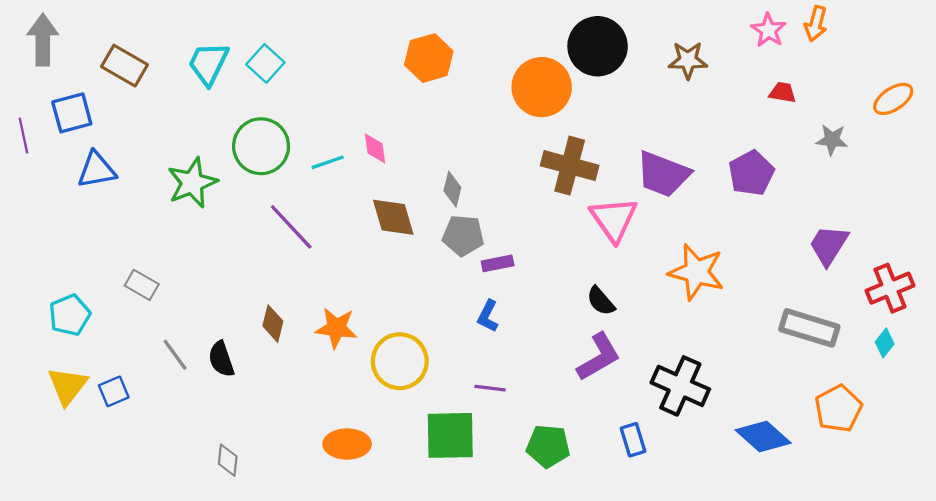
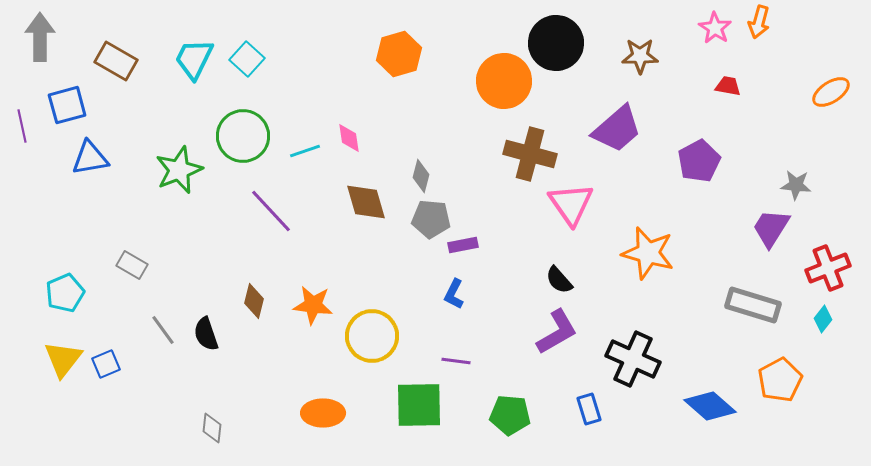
gray star: (832, 140) -> (796, 185), moved
purple trapezoid: (663, 174) -> (617, 129), moved, turned -62

